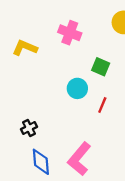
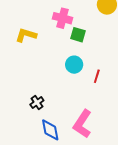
green square: (101, 67) -> (78, 35), moved

